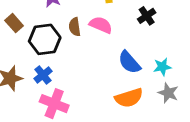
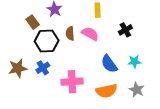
brown rectangle: (14, 23) -> (33, 22), moved
cyan star: (162, 67) -> (134, 62), moved
pink cross: (54, 104) -> (72, 82), moved, turned -30

